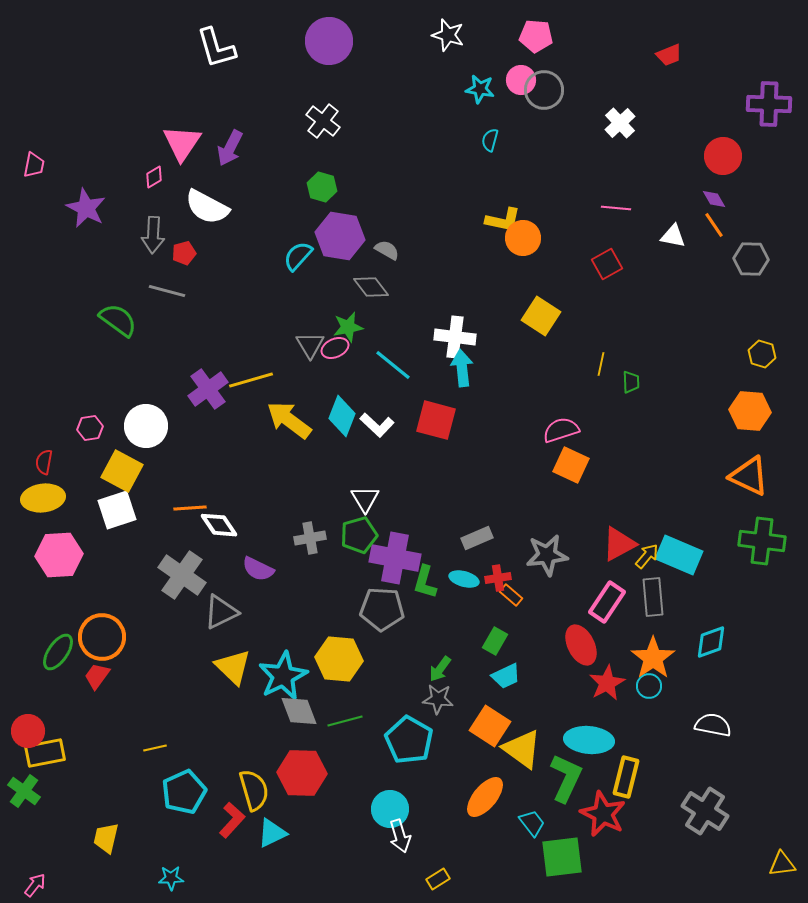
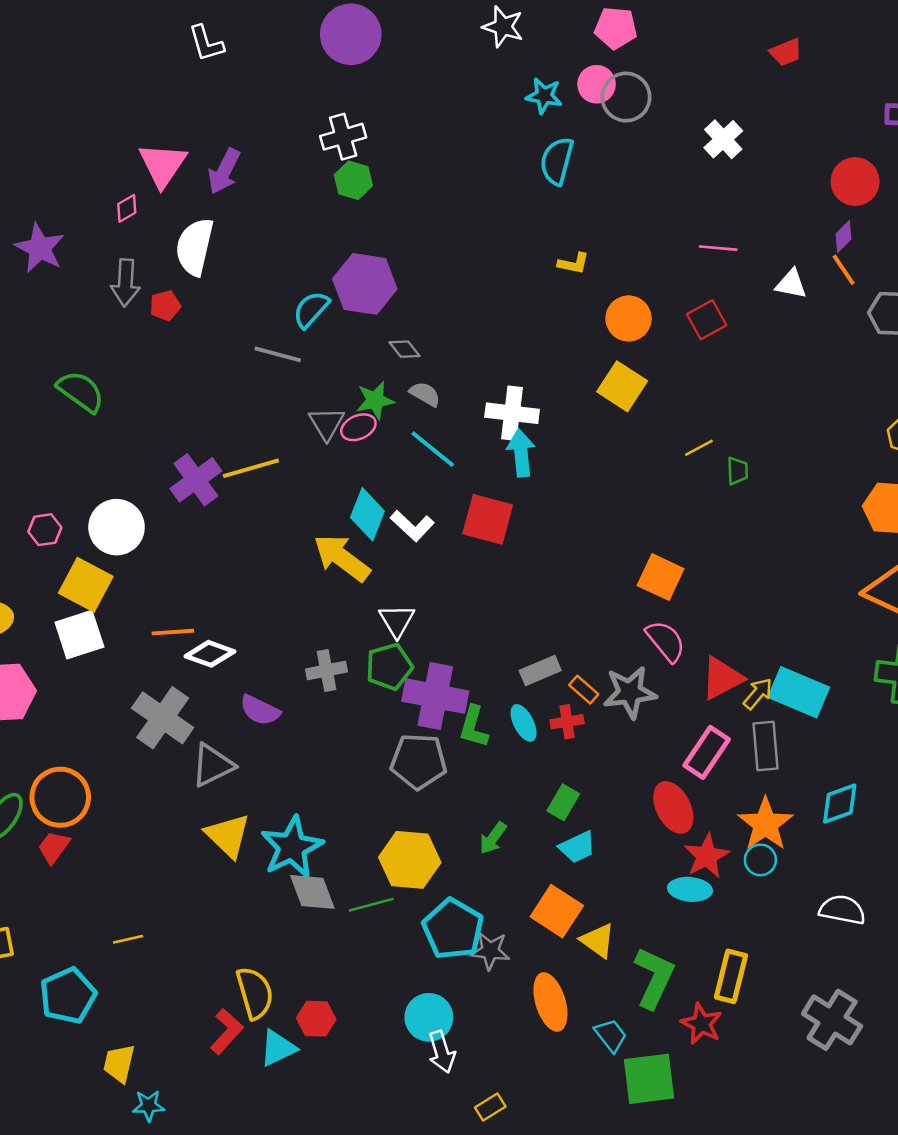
white L-shape: (216, 48) -> (206, 43), size x0.7
white cross: (323, 121) -> (343, 137), turned 36
cyan semicircle: (490, 140) -> (557, 161), size x1.6
green hexagon: (322, 187) -> (353, 180), moved
purple diamond: (714, 199) -> (844, 237), turned 75
white semicircle: (207, 207) -> (195, 247), turned 75
yellow L-shape: (503, 220) -> (573, 263), size x0.7
orange circle: (523, 238) -> (629, 318), moved
gray semicircle: (387, 250) -> (425, 394), moved
gray diamond: (371, 287) -> (405, 349), size x0.7
gray line: (167, 291) -> (278, 354), moved
yellow line: (601, 364) -> (699, 448), turned 50
yellow arrow: (289, 420) -> (342, 558), moved
pink semicircle: (561, 430) -> (666, 641), moved, turned 69
white diamond: (219, 525) -> (210, 654), turned -36
cyan ellipse: (464, 579) -> (524, 723), turned 48
orange rectangle: (511, 595) -> (584, 690), moved
yellow hexagon: (339, 659) -> (410, 860), moved
gray star: (438, 699) -> (490, 951), moved
cyan ellipse: (589, 740) -> (690, 889), moved, size x0.7
yellow triangle: (522, 749) -> (598, 941), size x0.7
red hexagon: (302, 773) -> (316, 1019), moved, size x0.6
cyan pentagon: (184, 792) -> (68, 996), moved
orange ellipse: (485, 797) -> (550, 1002), turned -57
red star: (603, 814) -> (701, 1024), size x0.7
yellow trapezoid: (106, 838) -> (119, 1063), moved

